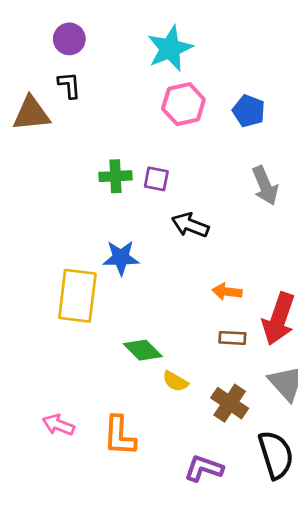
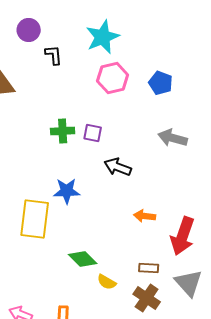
black L-shape: (69, 85) -> (54, 55), moved
gray arrow: (265, 186) -> (173, 138), turned 128
brown rectangle: (232, 338) -> (149, 268), moved

